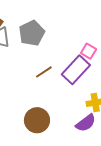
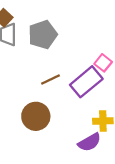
brown circle: (37, 120) -> (36, 116), moved

